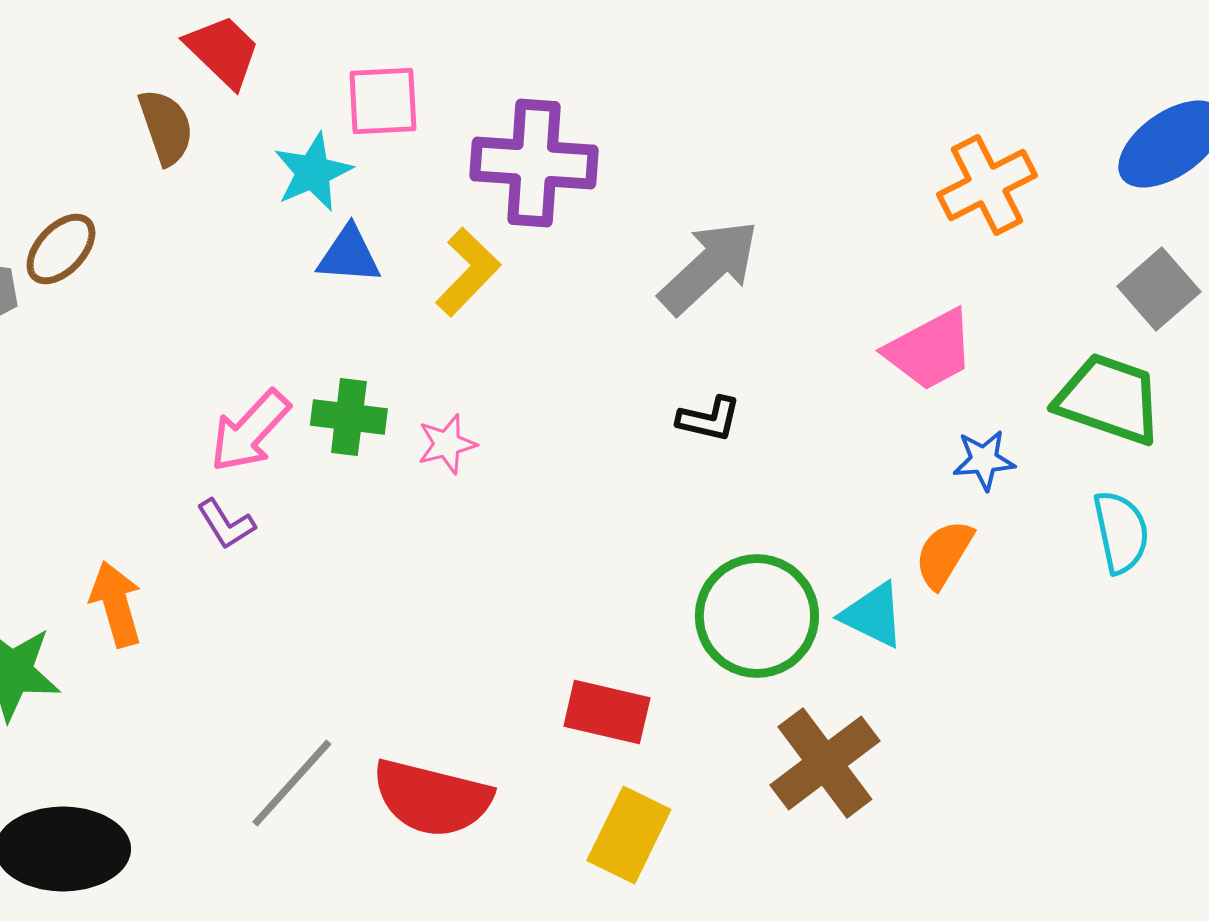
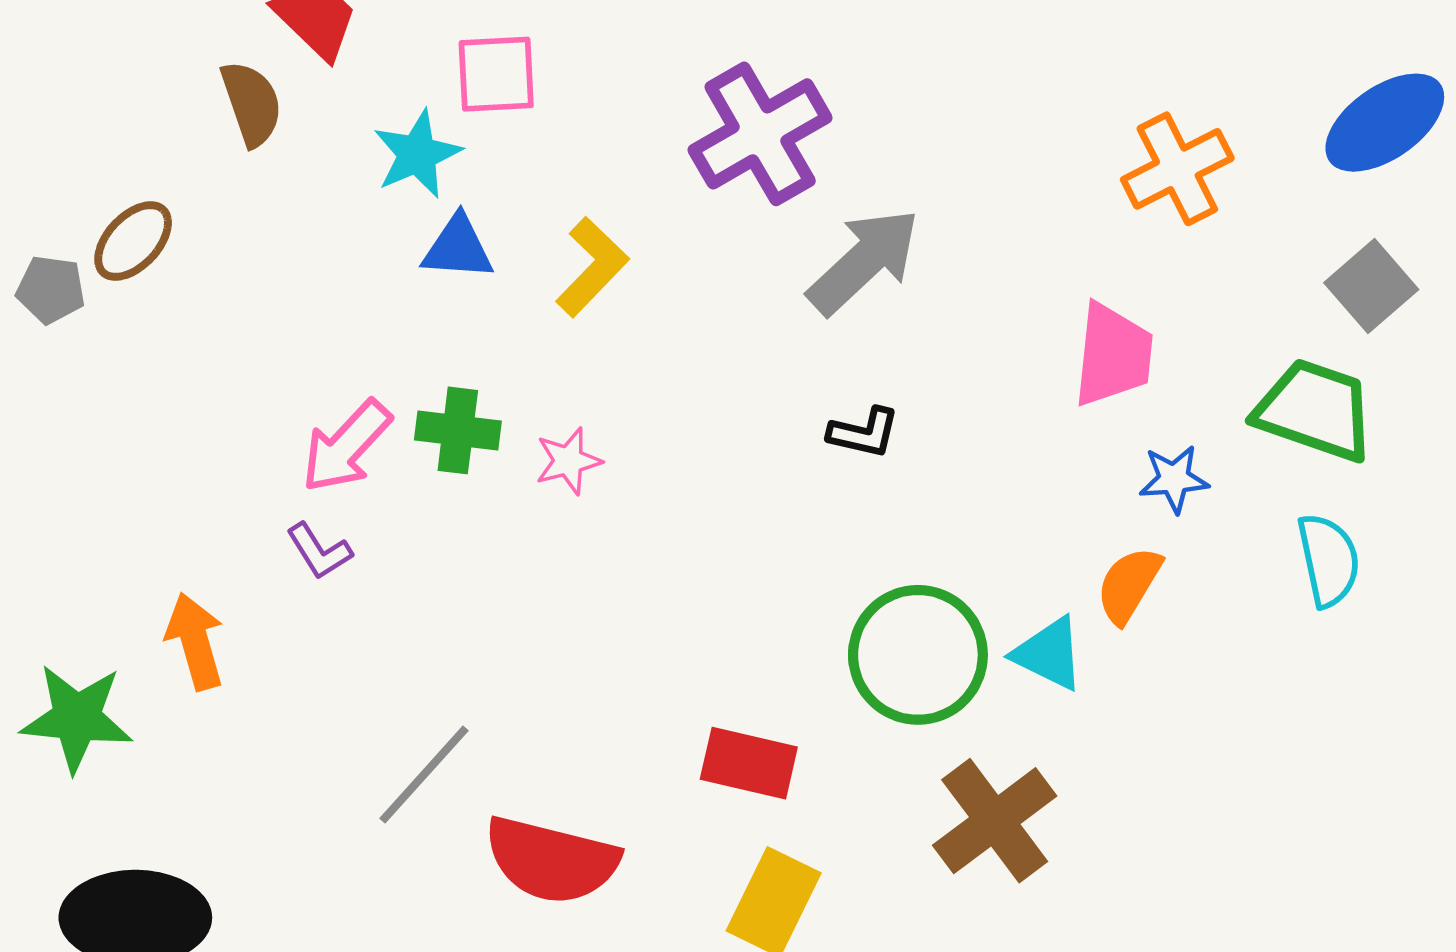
purple cross: (534, 163) -> (760, 134), moved, turned -34
pink trapezoid: (930, 350) -> (1113, 355), turned -56
gray line: (292, 783) -> (424, 774), moved

